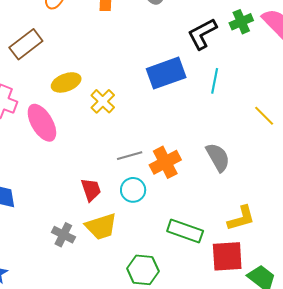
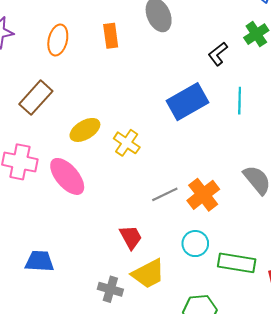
black L-shape: (202, 34) -> (218, 54), size x0.7
cyan circle: (133, 190) -> (195, 244), moved

